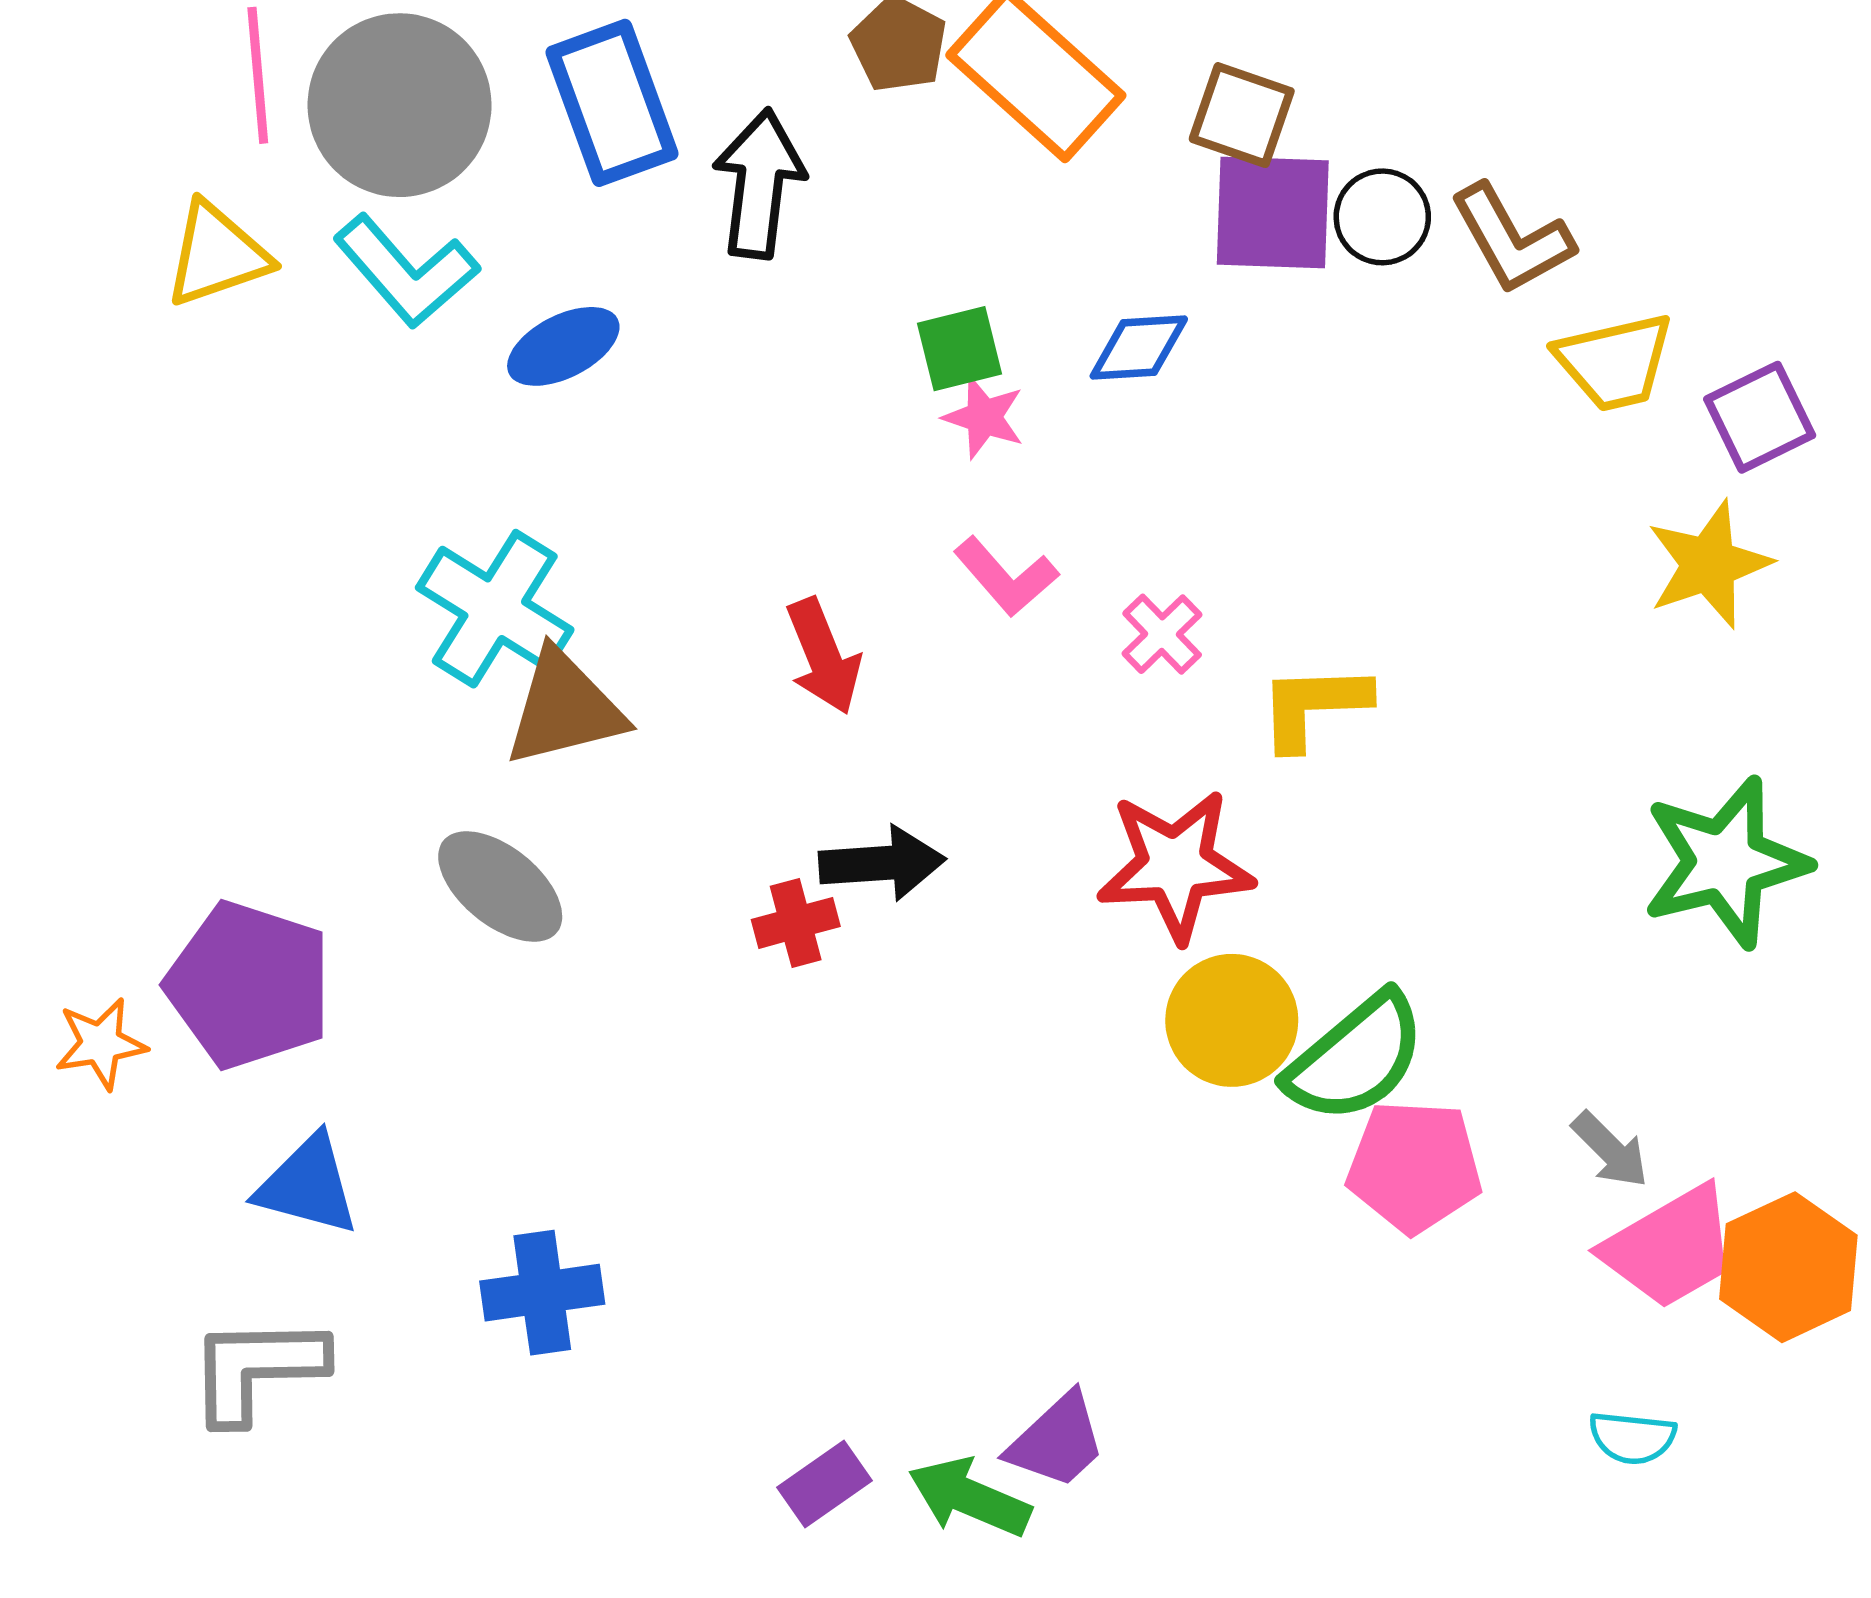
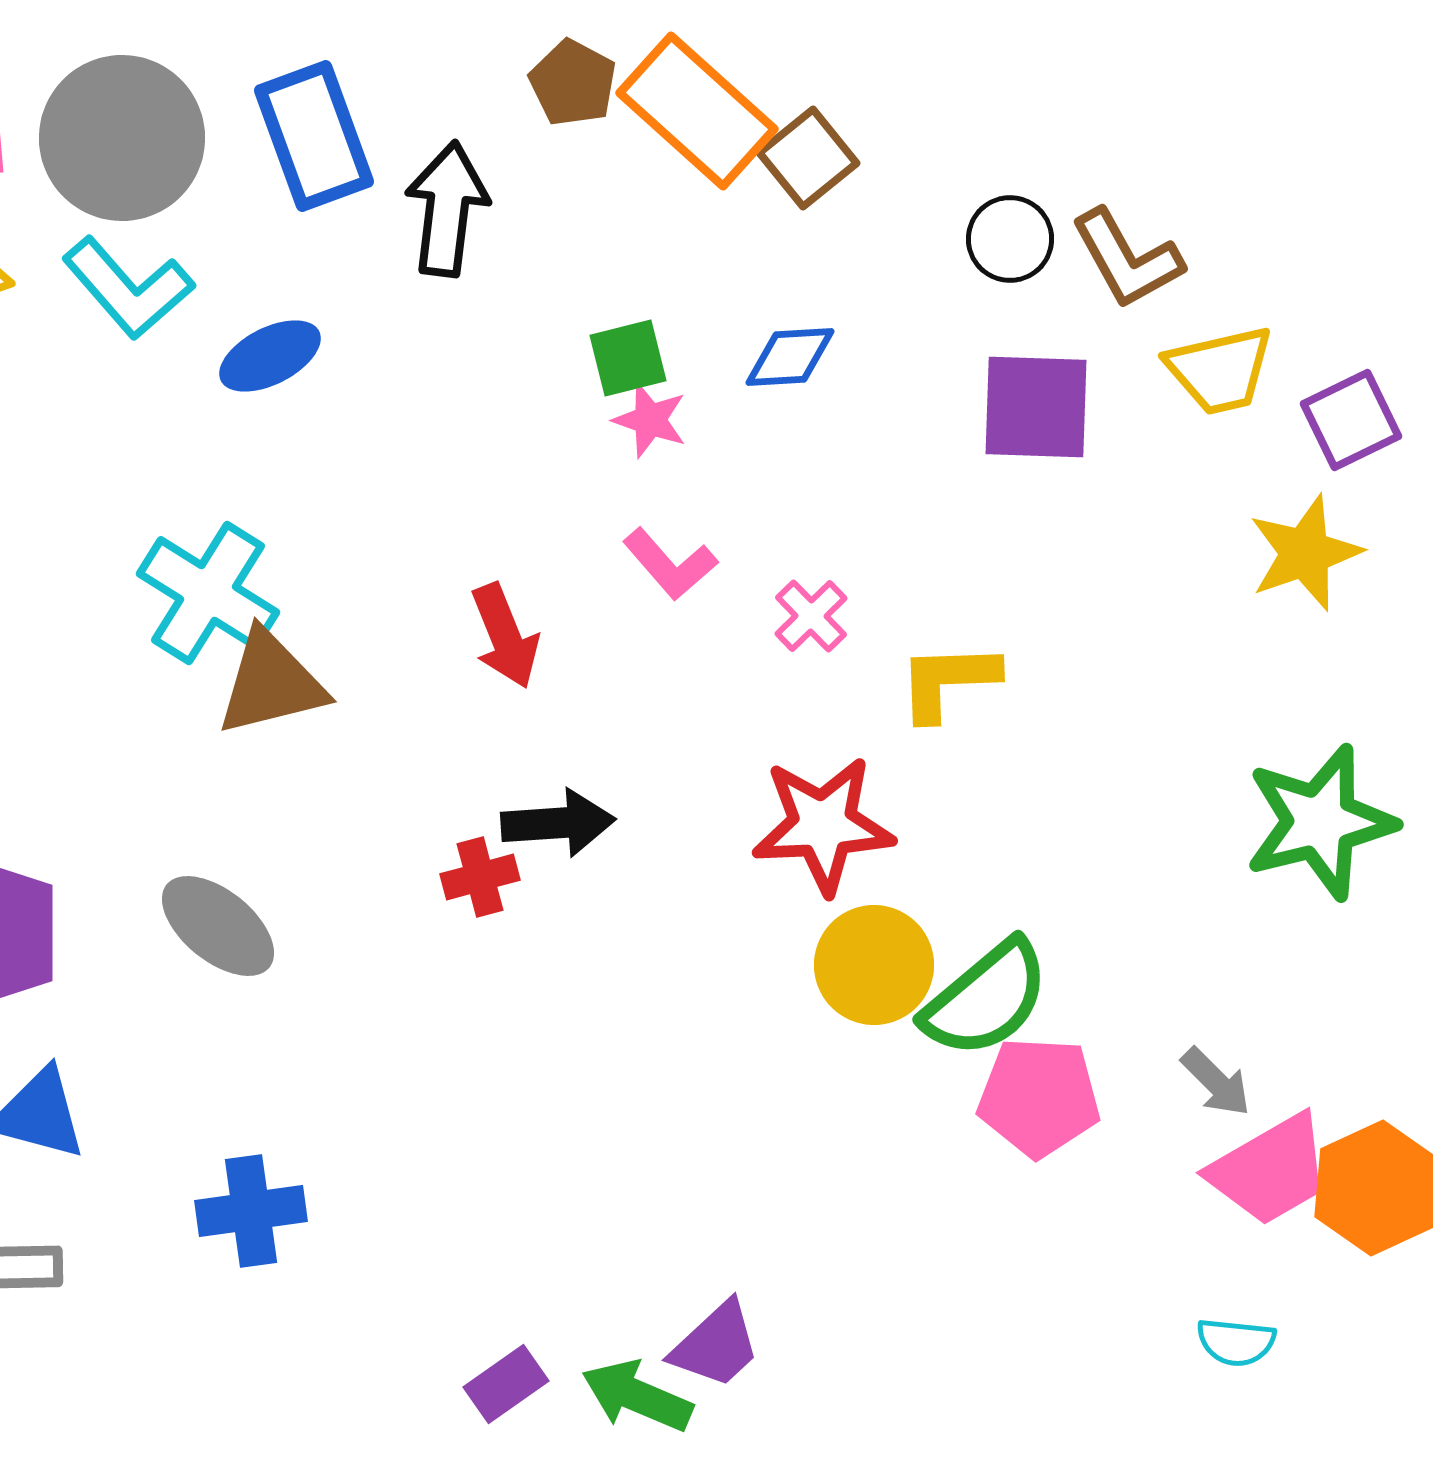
brown square: (1242, 115) -> (808, 158), moved, turned 32
purple square: (1273, 212) -> (1036, 407), moved
gray ellipse: (500, 886) -> (218, 926), moved

